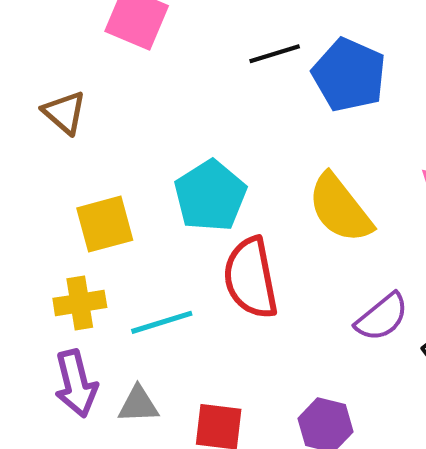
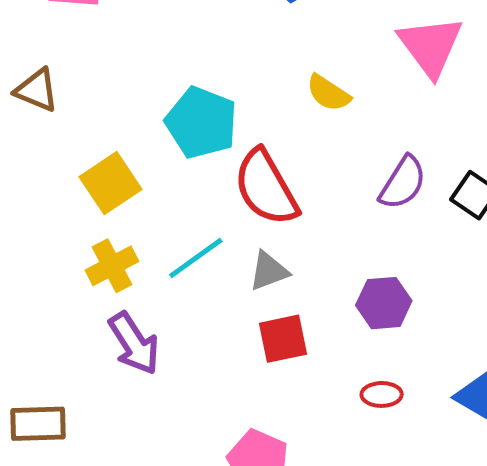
yellow semicircle: (340, 208) -> (328, 93), size x0.6
gray triangle: (138, 405) -> (269, 271), moved

